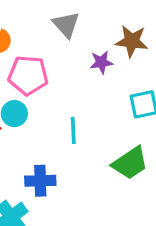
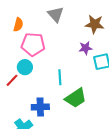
purple star: (101, 62) -> (86, 48), moved
green trapezoid: (130, 163) -> (76, 98), moved

